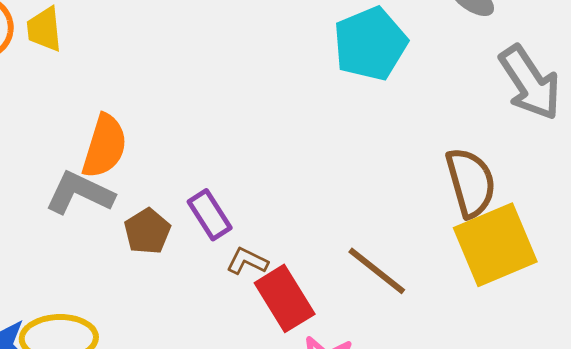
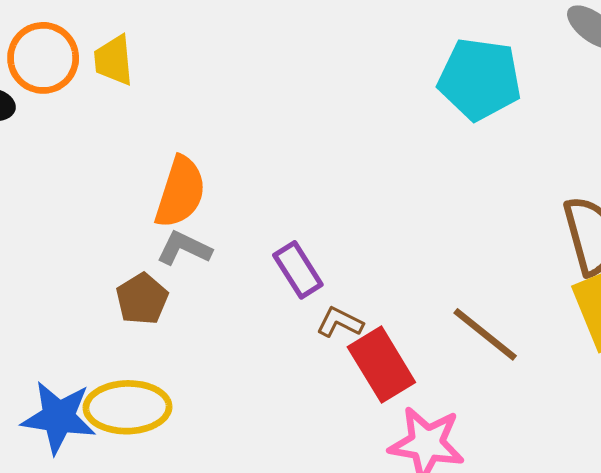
cyan pentagon: (370, 44) -> (480, 79), turned 30
gray L-shape: (80, 193) -> (184, 248), moved, size x0.7
brown pentagon: (147, 231) -> (142, 299), moved

